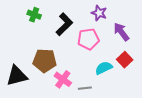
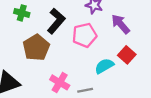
brown pentagon: (45, 61) -> (36, 48), moved, turned -30

